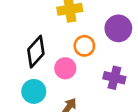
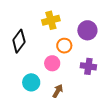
black diamond: (36, 52) -> (19, 41), moved

